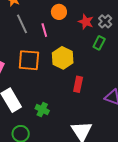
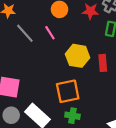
orange square: (29, 60) -> (68, 91), moved
red rectangle: (78, 84) -> (103, 63), moved

